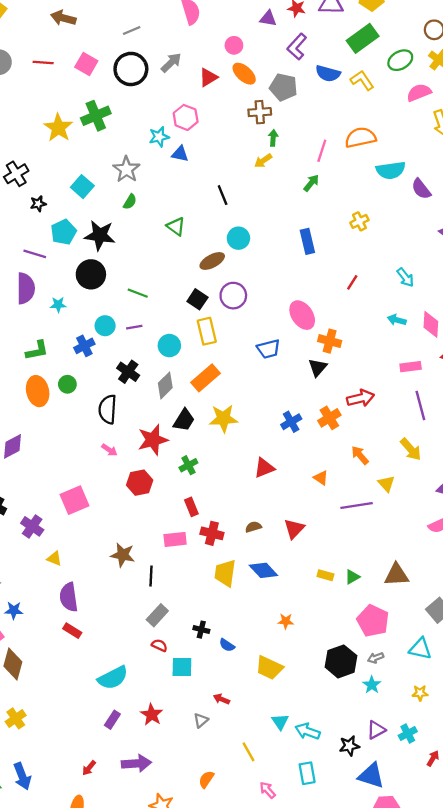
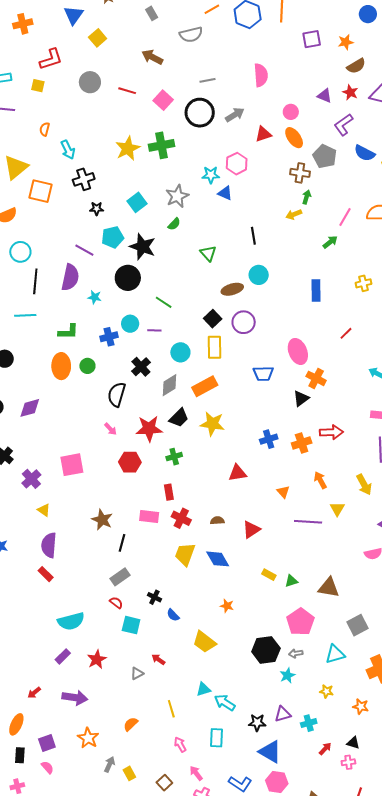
cyan triangle: (420, 649) -> (335, 654), turned -40
cyan triangle: (280, 722) -> (203, 689), turned 35

